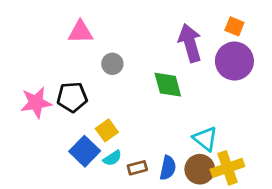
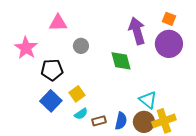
pink star: (36, 103) -> (26, 48), moved, turned -30
blue square: (85, 151) -> (51, 101), moved

